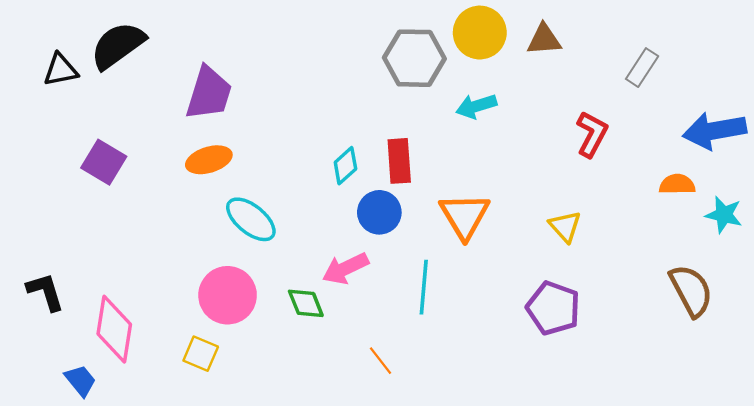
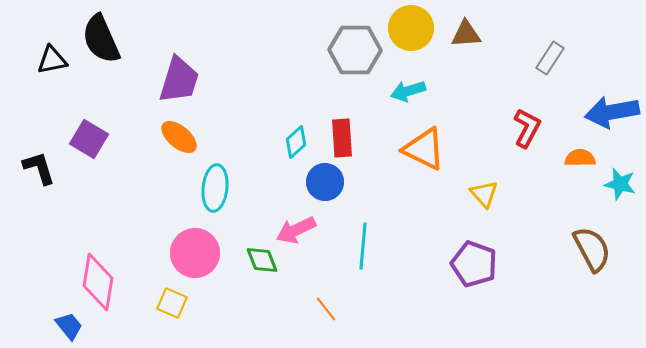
black semicircle: (118, 45) -> (101, 39), turned -78
red L-shape: (592, 134) -> (527, 128), moved
orange ellipse: (209, 160) -> (179, 137), turned 57
orange triangle: (465, 216) -> (424, 149), moved, turned -33
cyan ellipse: (251, 219) -> (215, 188), turned 57
black L-shape: (45, 292) -> (39, 168), moved

